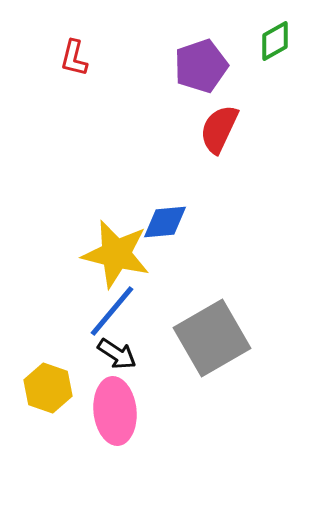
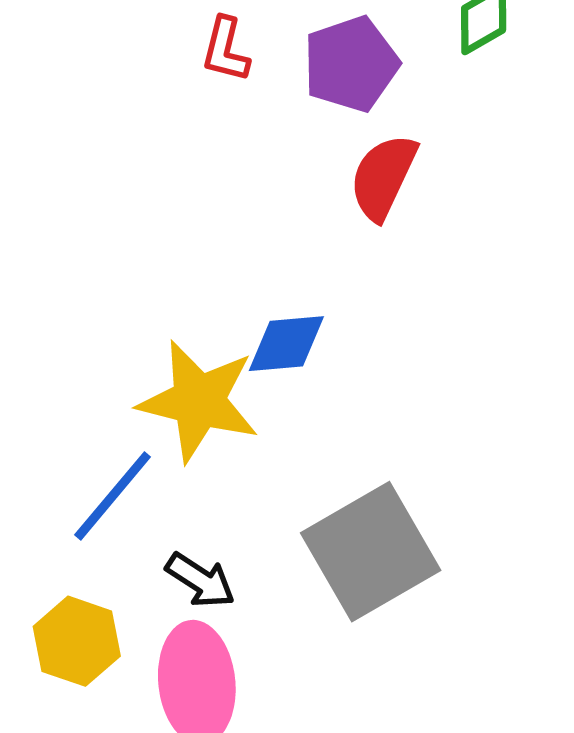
red L-shape: (74, 58) -> (225, 50), moved
blue line: (112, 311) -> (113, 496), moved

